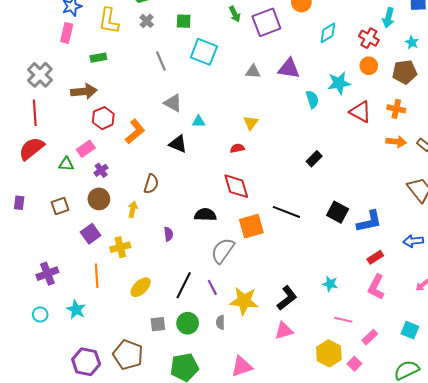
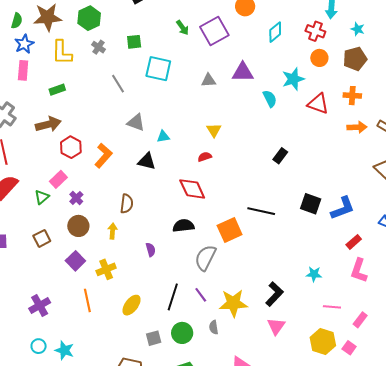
green triangle: (66, 164) -> (42, 197), turned -35
red diamond: (236, 186) -> (192, 189), moved
cyan star: (76, 310) -> (64, 350), moved
pink triangle: (284, 331) -> (276, 326), turned -30

